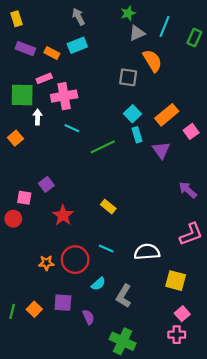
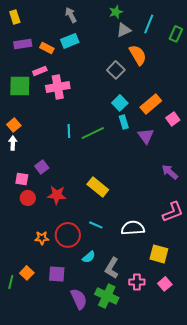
purple rectangle: (25, 49) -> (23, 44), turned -30
gray square: (128, 77) -> (116, 70), turned 36
white arrow: (38, 117) -> (13, 143), moved
cyan line: (72, 128) -> (69, 131), moved, turned 64
yellow rectangle: (108, 207) -> (98, 187), size x1.5
red star: (63, 215) -> (57, 195), turned -30
red circle: (13, 219) -> (28, 198), moved
orange square: (34, 309) -> (27, 273), moved
purple semicircle: (88, 317) -> (79, 299), moved, size x1.5
pink cross: (177, 335) -> (137, 282), moved
green cross: (123, 341) -> (107, 296), moved

